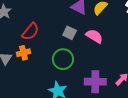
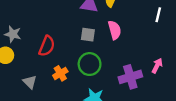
pink semicircle: (94, 36) -> (115, 30), turned 60
orange cross: (23, 53) -> (60, 73), moved

